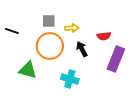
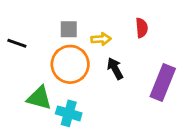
red semicircle: (104, 36) -> (142, 28), moved, turned -88
cyan cross: (70, 79) -> (69, 113), moved

